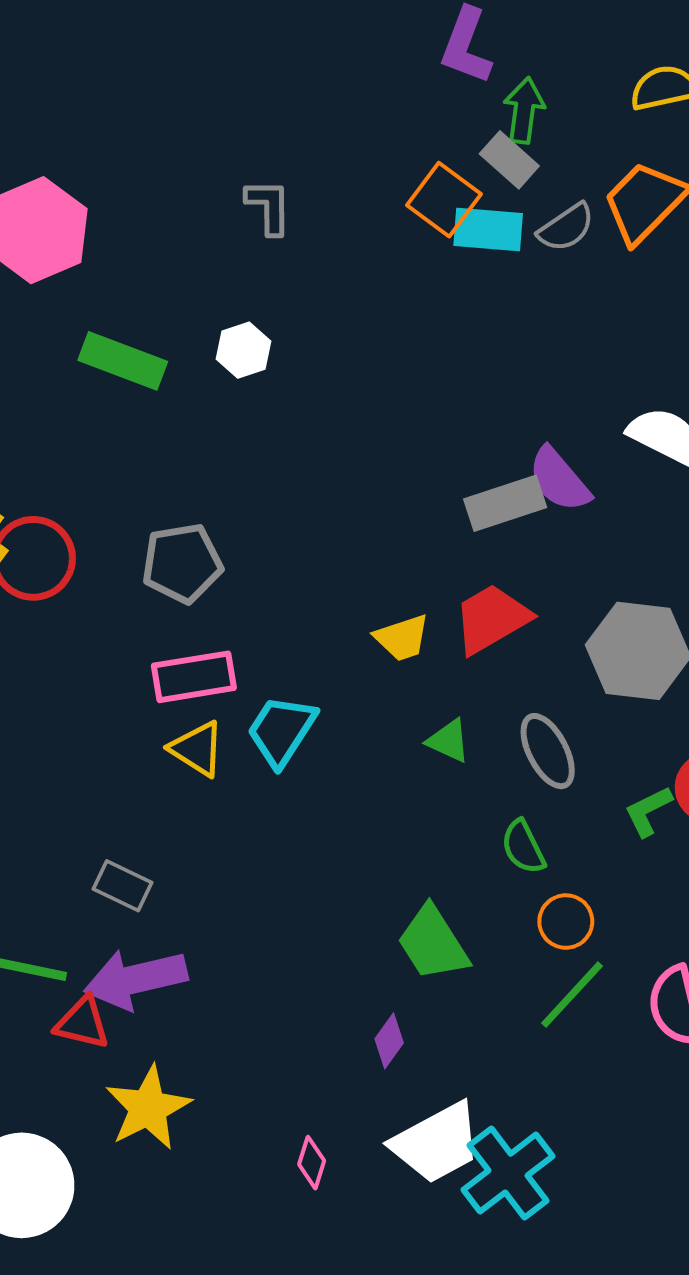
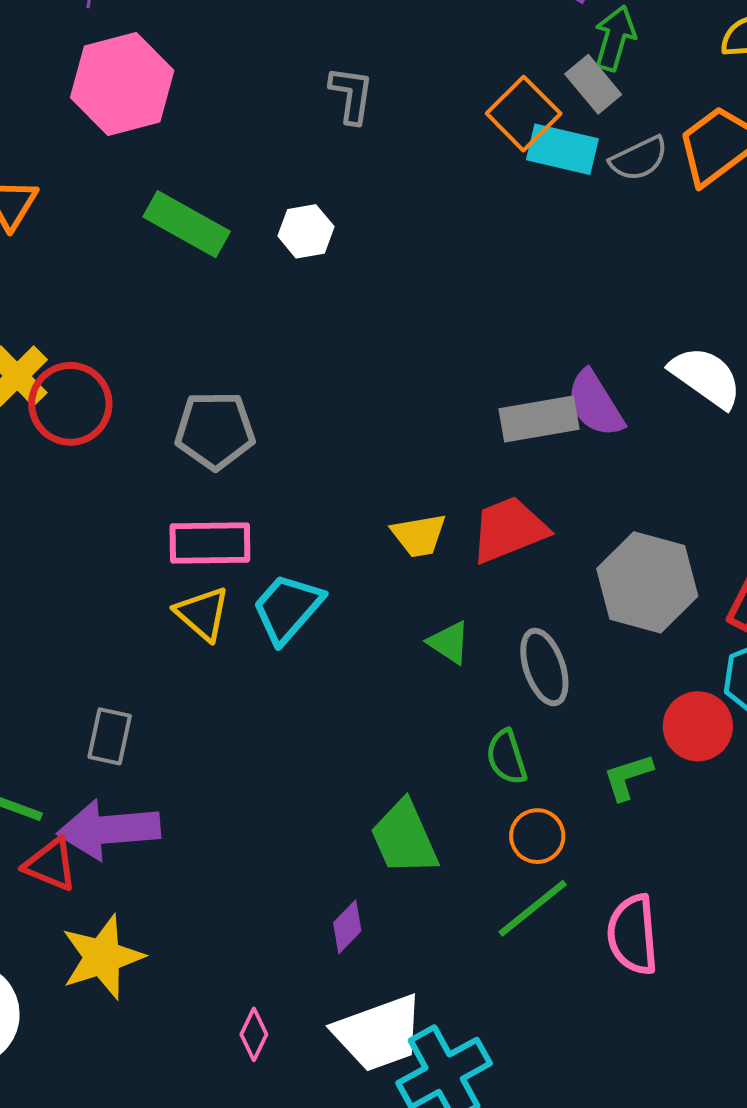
green L-shape: (648, 811) -> (628, 777), moved
gray rectangle: (123, 886) -> (110, 736), turned 68

